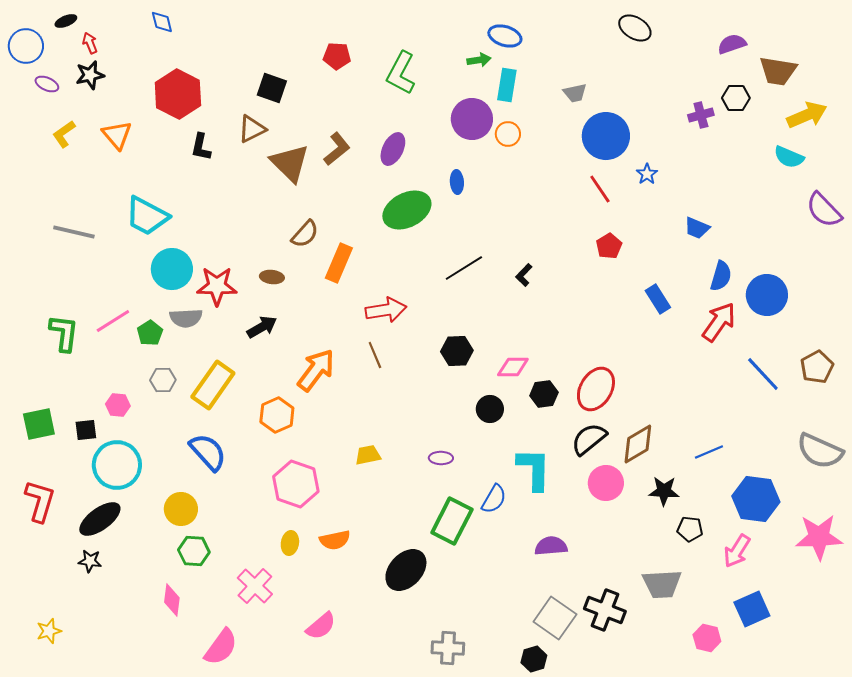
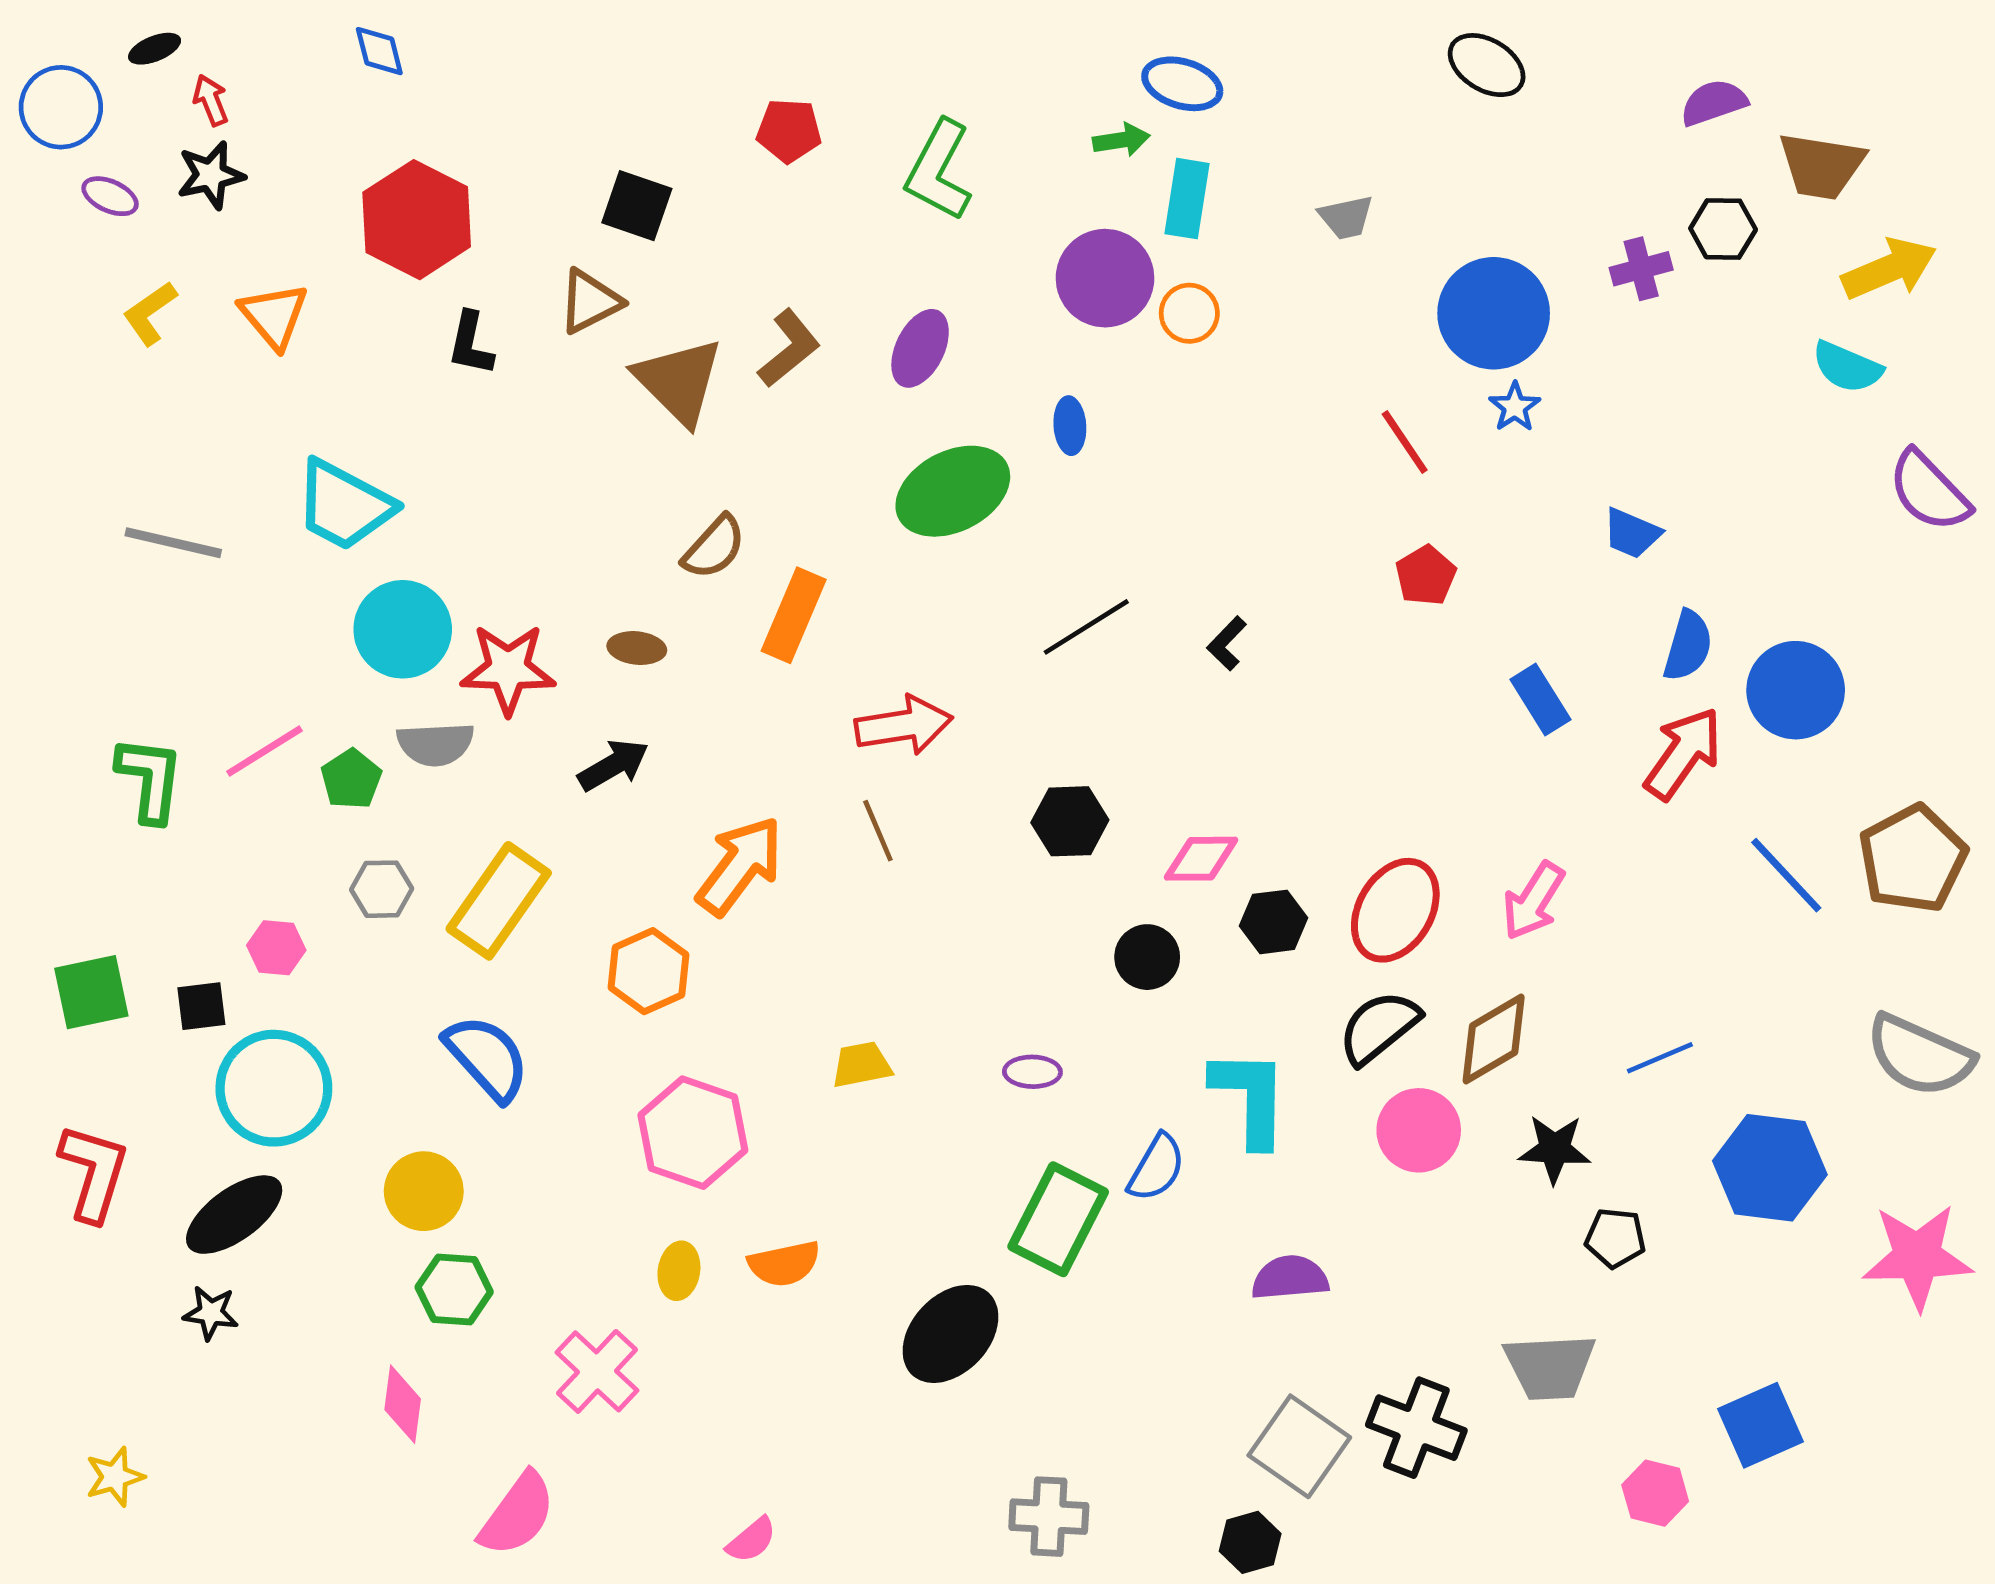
blue circle: (606, 136) -> (1494, 313), moved
brown pentagon: (817, 367) -> (1913, 859), size x1.4
pink arrow: (737, 551) -> (1533, 901), moved
pink semicircle: (321, 626) -> (751, 1540), moved, size x0.7

